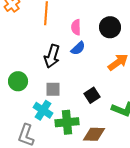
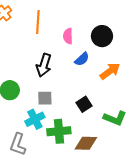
blue semicircle: (78, 48) -> (82, 59), moved
cyan cross: (43, 110) -> (35, 119), turned 30

